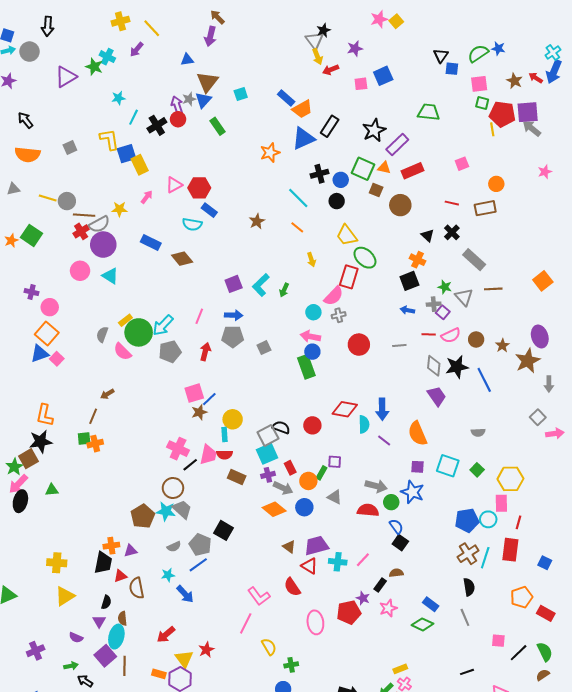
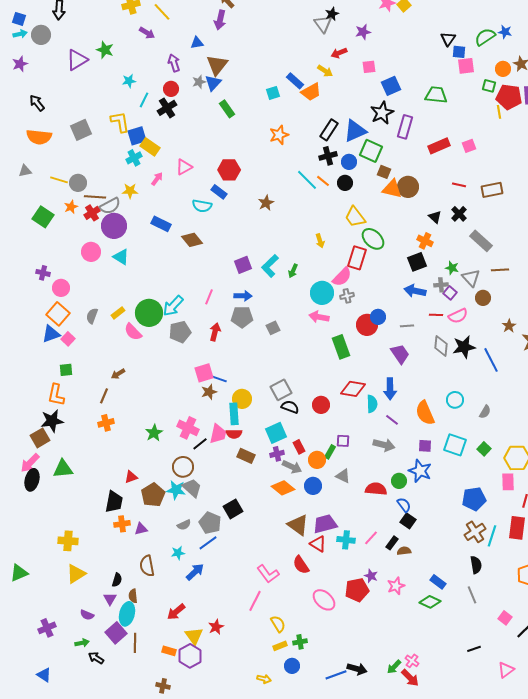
purple arrow: (137, 50) -> (147, 33), turned -98
cyan cross: (107, 57) -> (134, 158), moved, turned 35
yellow arrow: (317, 57) -> (325, 71), moved, turned -35
blue square: (383, 76) -> (391, 86), moved
pink square: (479, 84) -> (466, 66), moved
cyan square: (241, 94) -> (273, 93), moved
purple arrow: (177, 105) -> (174, 63), moved
red circle: (178, 119) -> (171, 89), moved
black rectangle: (330, 126) -> (329, 130), moved
blue triangle: (303, 138) -> (355, 131), moved
purple rectangle: (397, 144) -> (405, 127), turned -30
gray square: (70, 148) -> (81, 130), size x1.5
yellow rectangle: (140, 165) -> (150, 147), turned -30
orange triangle: (384, 168) -> (392, 189), moved, size x1.5
red rectangle: (412, 171) -> (439, 146), moved
orange circle: (496, 184) -> (503, 69), moved
red hexagon: (199, 188) -> (229, 170), moved
orange line: (297, 227) -> (323, 181), moved
orange star: (11, 240) -> (71, 207), moved
blue arrow: (407, 310) -> (415, 291), size x1.5
cyan circle: (313, 312) -> (322, 293), size x1.5
yellow rectangle: (125, 320) -> (118, 313), moved
gray semicircle: (102, 334) -> (92, 316), moved
brown circle: (476, 339) -> (483, 298), moved
blue circle: (312, 352) -> (378, 317), moved
green rectangle: (306, 367) -> (341, 347), moved
purple trapezoid: (437, 396) -> (400, 354), moved
blue line: (209, 399) -> (219, 379), turned 63
gray semicircle: (478, 432) -> (485, 412), turned -56
cyan rectangle: (225, 434) -> (234, 414), size x1.5
gray square: (268, 435) -> (281, 390), moved
green square: (84, 439) -> (66, 370), moved
green star: (14, 467) -> (154, 433), moved
gray arrow: (376, 486) -> (384, 445), moved
green triangle: (52, 490) -> (63, 469), size x1.5
cyan circle: (488, 519) -> (455, 400), moved
black square: (223, 530) -> (233, 509), turned 30
brown triangle: (289, 547) -> (298, 525), size x1.6
black trapezoid: (103, 563) -> (114, 502), moved
red triangle: (120, 576) -> (131, 477), moved
black rectangle: (380, 585) -> (392, 543), moved
blue arrow: (185, 594) -> (195, 572), turned -90
pink ellipse: (315, 622) -> (324, 600), turned -40
pink square: (498, 641) -> (505, 618), turned 32
yellow rectangle: (400, 669) -> (280, 646), moved

